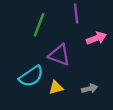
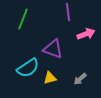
green line: (39, 25) -> (23, 19), moved
gray arrow: (90, 89) -> (80, 79), turned 152

